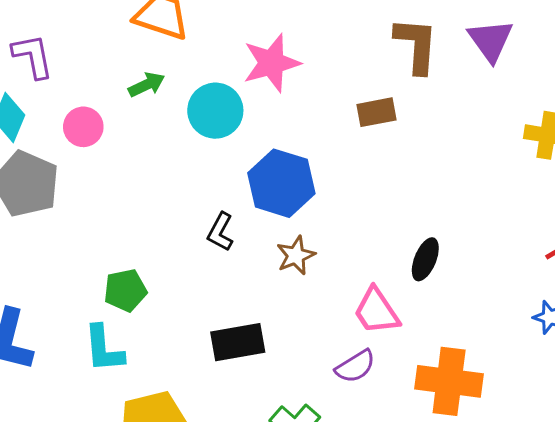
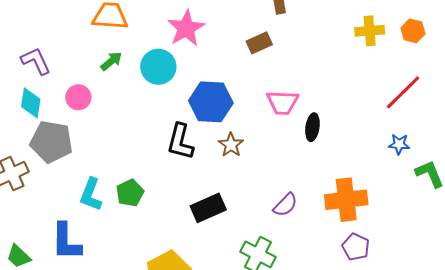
black L-shape: (220, 232) -> (180, 142), size x1.5
pink trapezoid: (376, 311) -> (282, 103), moved, turned -40
cyan L-shape: (104, 349) -> (91, 194), moved, turned 40

